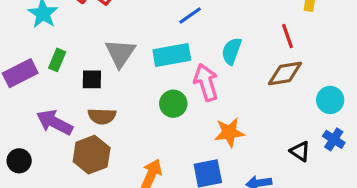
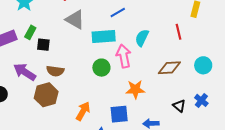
gray triangle: (120, 53) -> (75, 20), moved, turned -40
brown diamond: (285, 73) -> (169, 68), moved
black square: (92, 79) -> (43, 45), moved
cyan circle: (330, 100) -> (203, 65), moved

